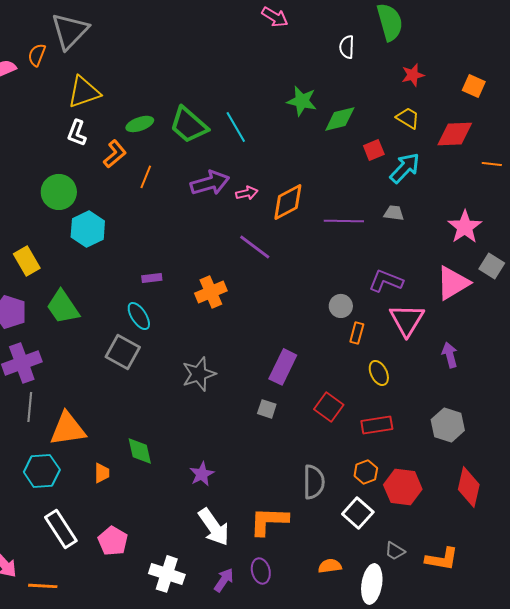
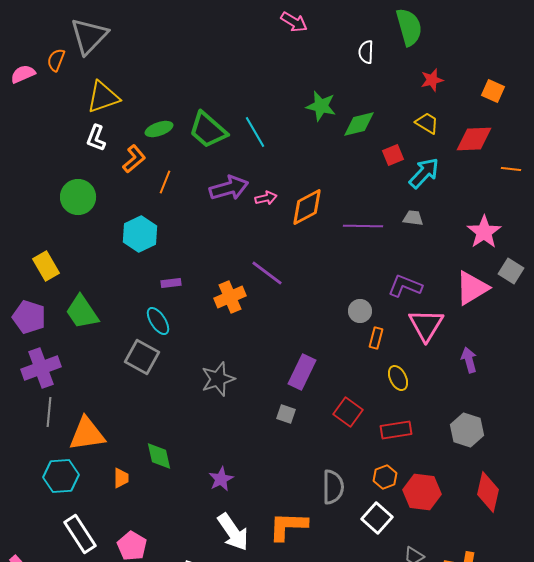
cyan hexagon: (88, 229) -> (140, 234), moved
purple line: (255, 247) -> (267, 273), moved

